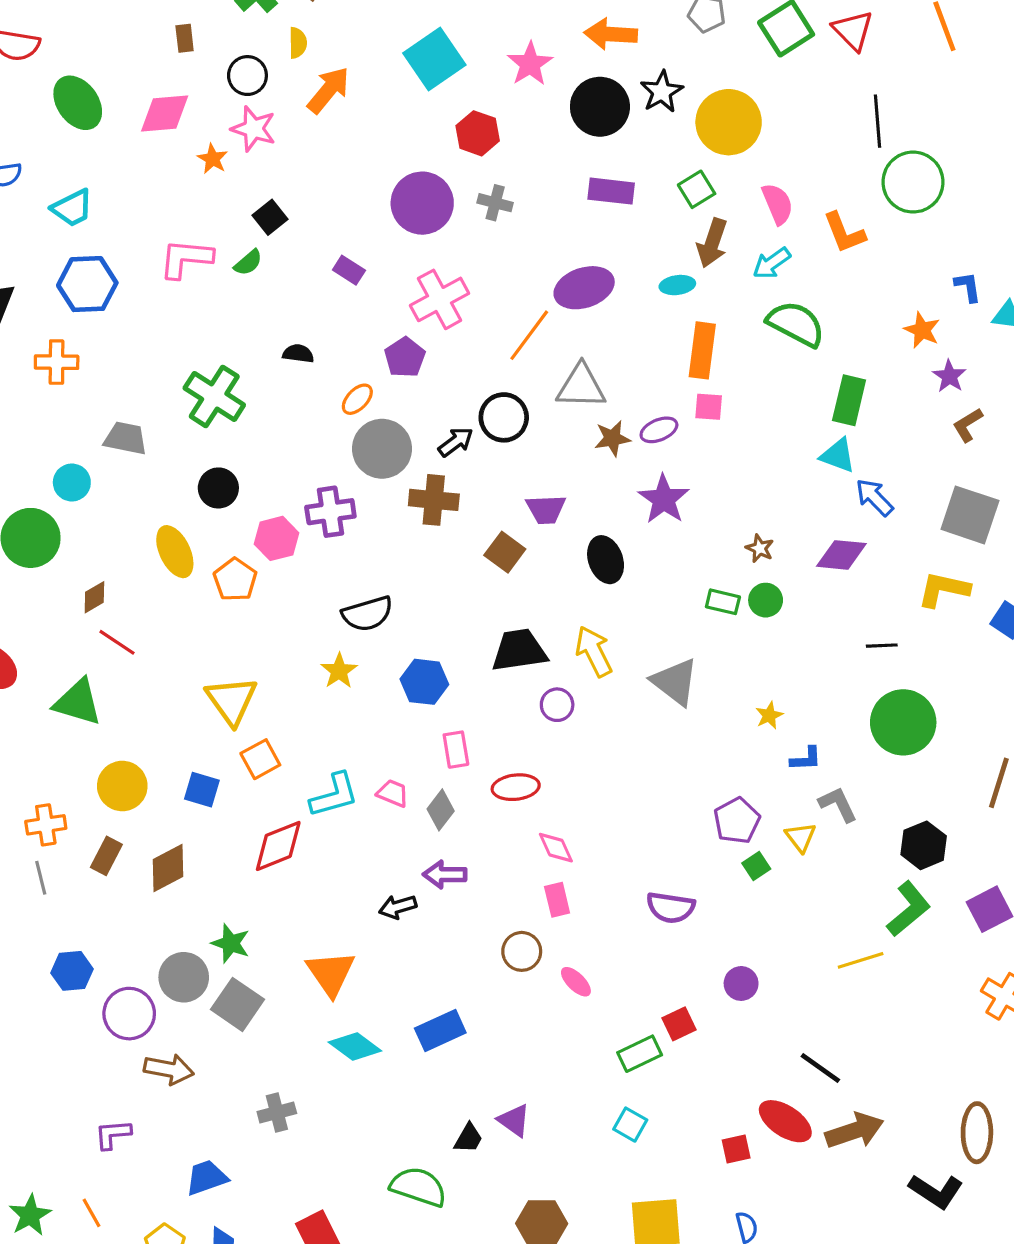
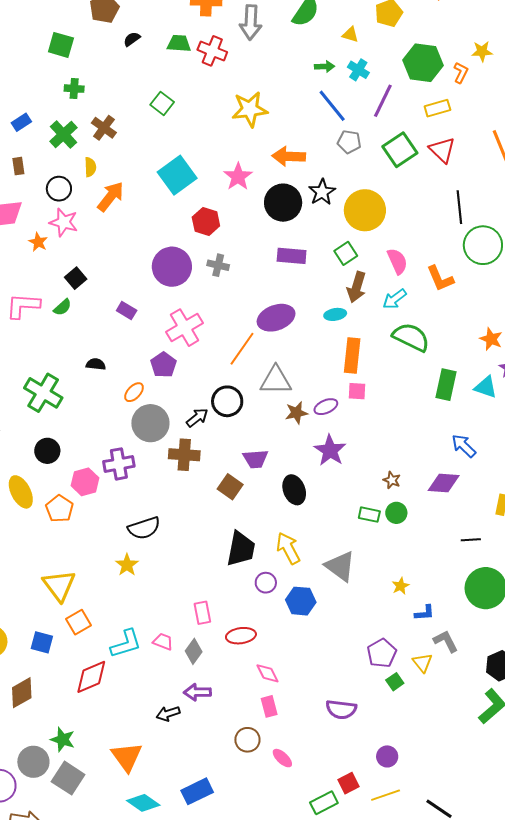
cyan triangle: (838, 455) -> (486, 387), moved
black trapezoid: (519, 650) -> (241, 549), turned 111
blue hexagon: (424, 682) -> (301, 601), moved
yellow line: (861, 960) -> (386, 795), moved

